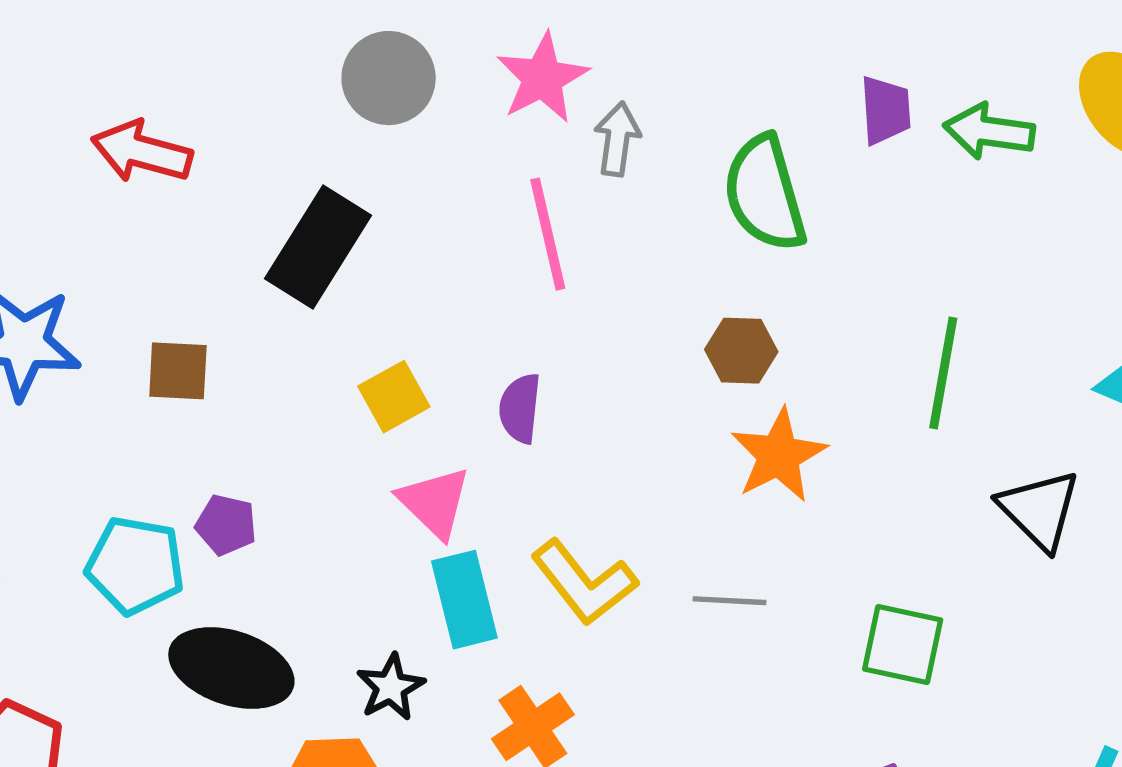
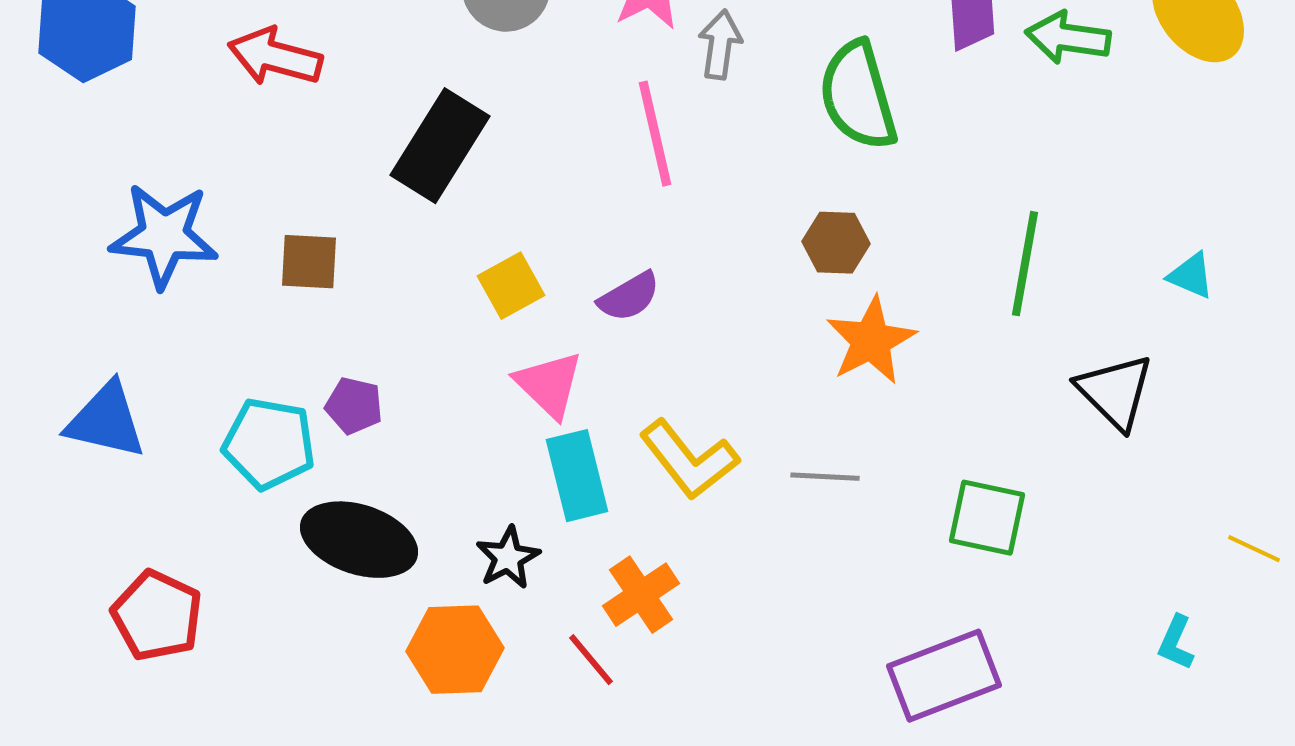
purple semicircle: (520, 408) -> (629, 297), turned -126

